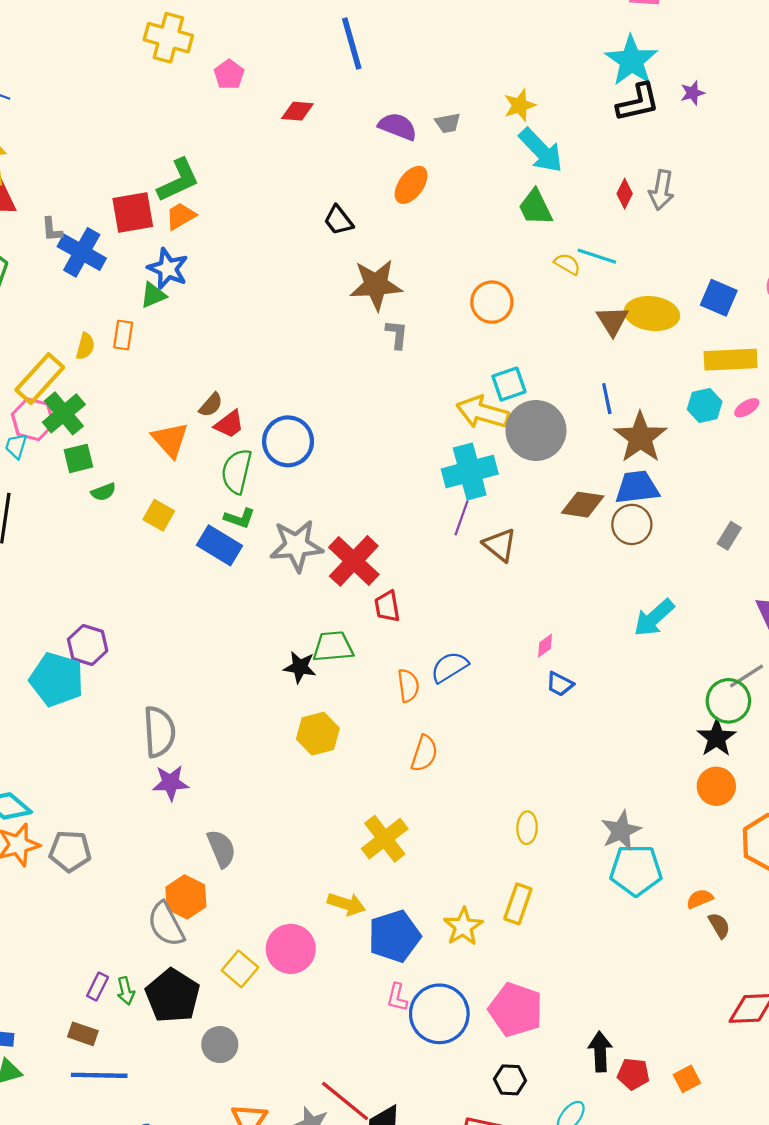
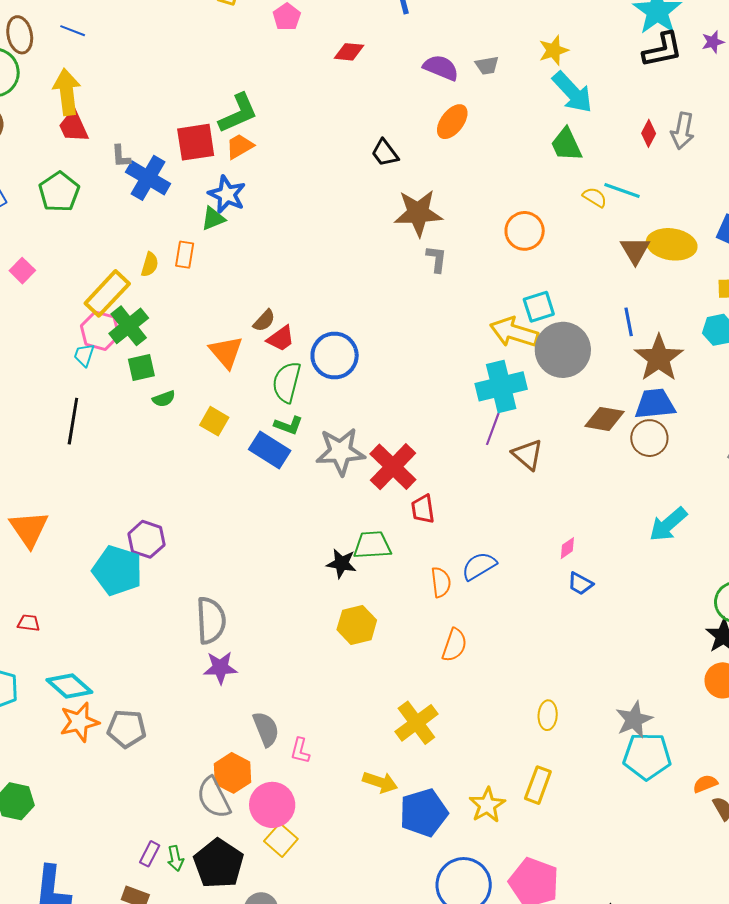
pink circle: (291, 949) -> (272, 805), moved
pink L-shape: (397, 997) -> (300, 751), moved

